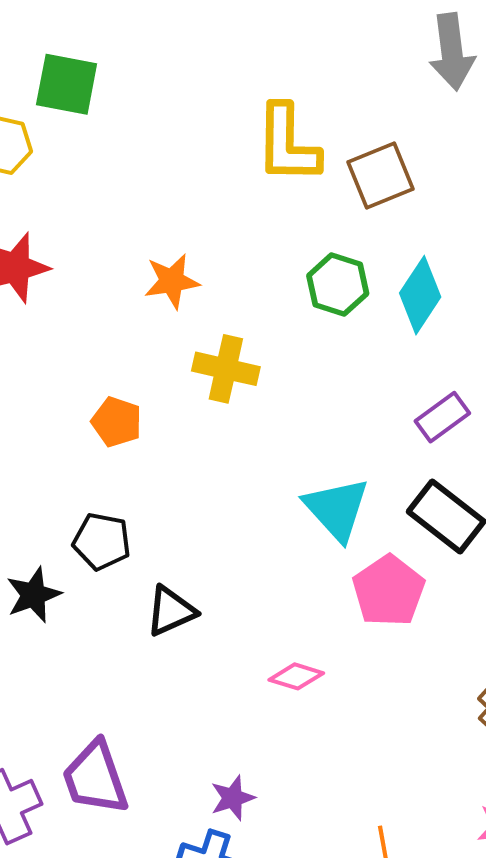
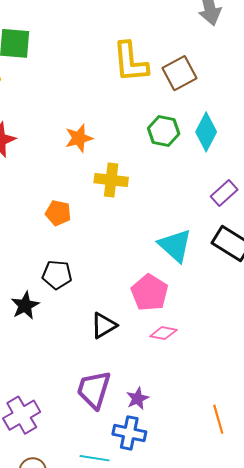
pink pentagon: (389, 591) -> (150, 293), moved
black triangle: (171, 611) -> (104, 326), moved
purple trapezoid: (95, 778) -> (94, 390), moved, turned 42

